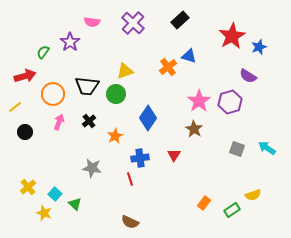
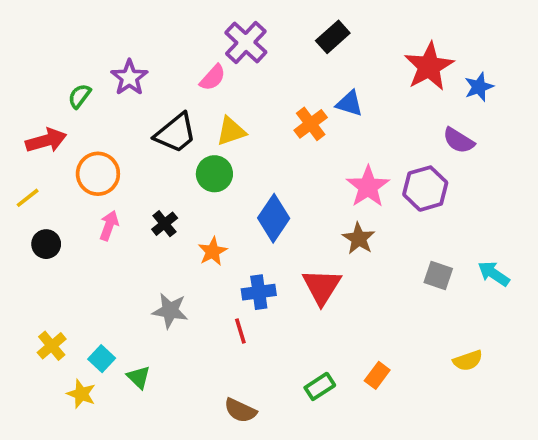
pink semicircle: (92, 22) -> (213, 78), moved, turned -56
black trapezoid: (87, 86) -> (176, 133), moved, turned -45
red triangle: (174, 155) -> (322, 287), size x1.6
green rectangle: (232, 210) -> (320, 386), moved

